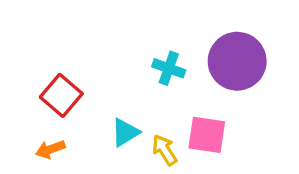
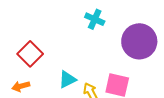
cyan cross: (169, 68) -> (95, 19), moved

